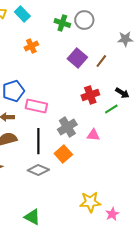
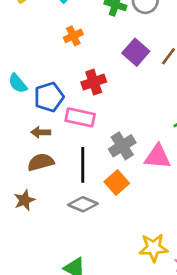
red cross: (90, 95) -> (94, 82), moved
pink triangle: (93, 135) -> (158, 157), size x1.5

